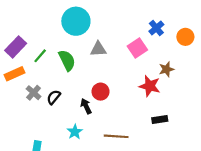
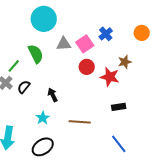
blue cross: (156, 28) -> (106, 34), moved
pink square: (137, 48) -> (85, 44), moved
green line: (40, 56) -> (14, 66), moved
red circle: (101, 92) -> (87, 67), moved

